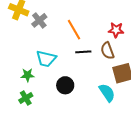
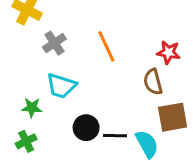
gray cross: (39, 20) -> (54, 43), moved
black line: (83, 52) -> (115, 136), moved

